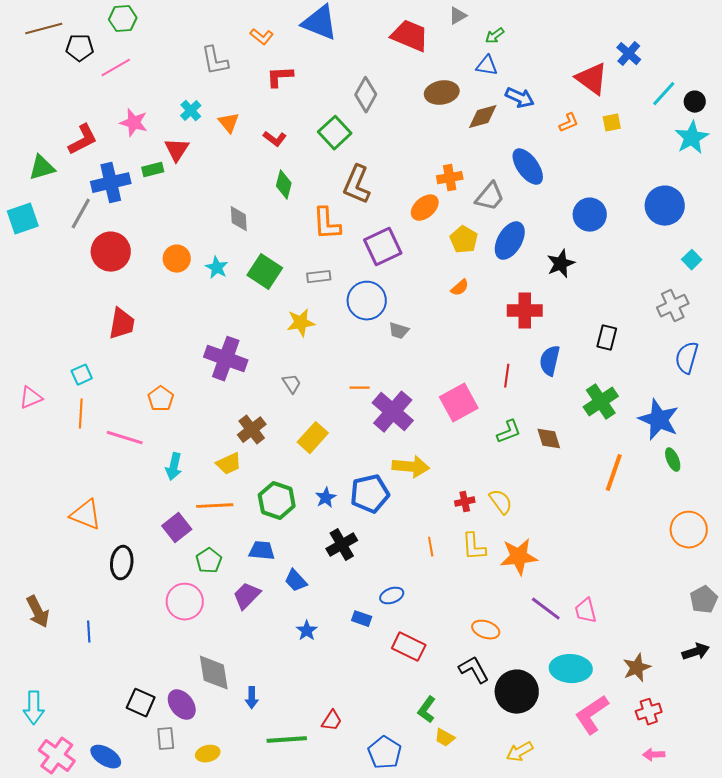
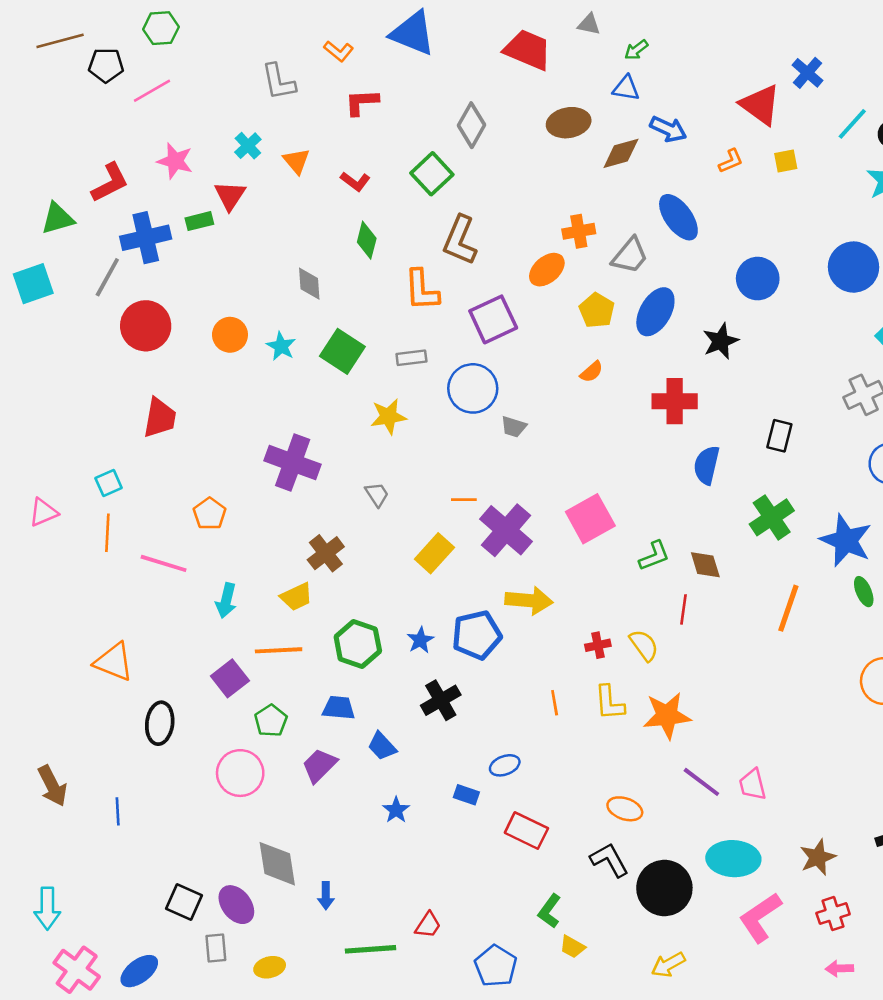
gray triangle: (458, 16) -> (589, 24), turned 42
red line: (507, 376) -> (684, 609), moved
yellow rectangle: (313, 438) -> (434, 553), moved
blue ellipse: (106, 757) -> (139, 971), turned -68

